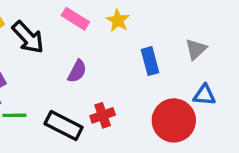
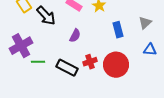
red circle: (174, 120) -> (116, 65), moved

